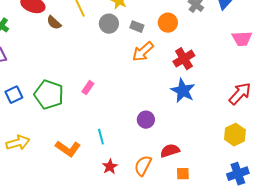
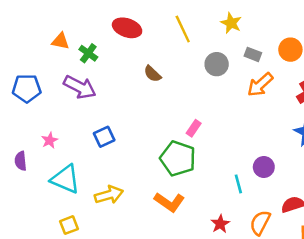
brown semicircle: (54, 23) -> (152, 74), moved
gray circle: (109, 24) -> (217, 64), moved
green pentagon: (49, 95) -> (178, 159), moved
cyan line: (101, 137) -> (238, 184), moved

